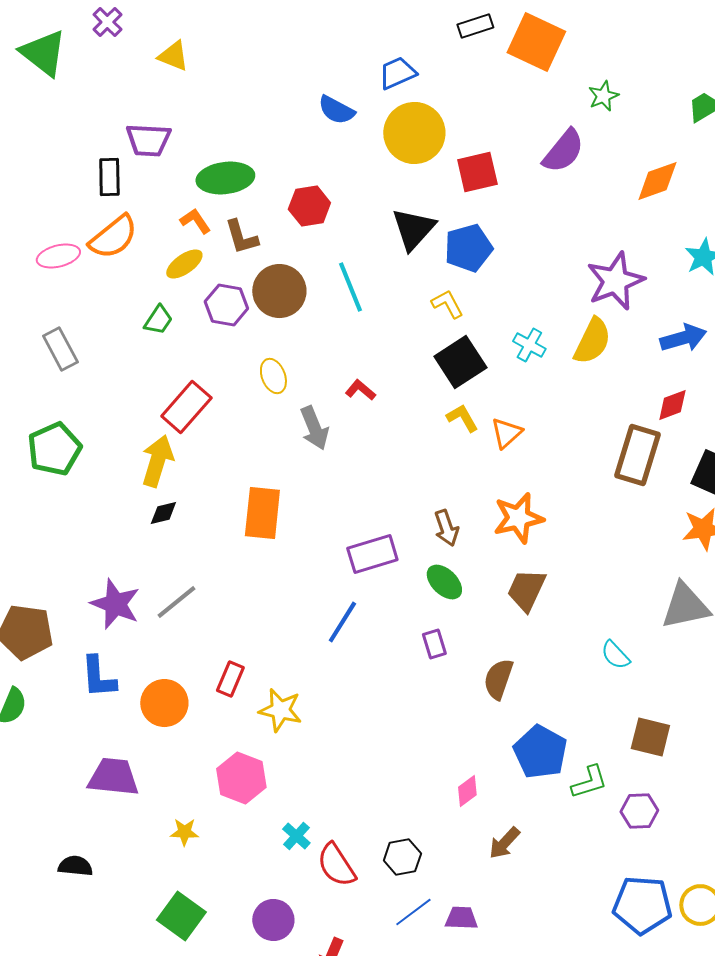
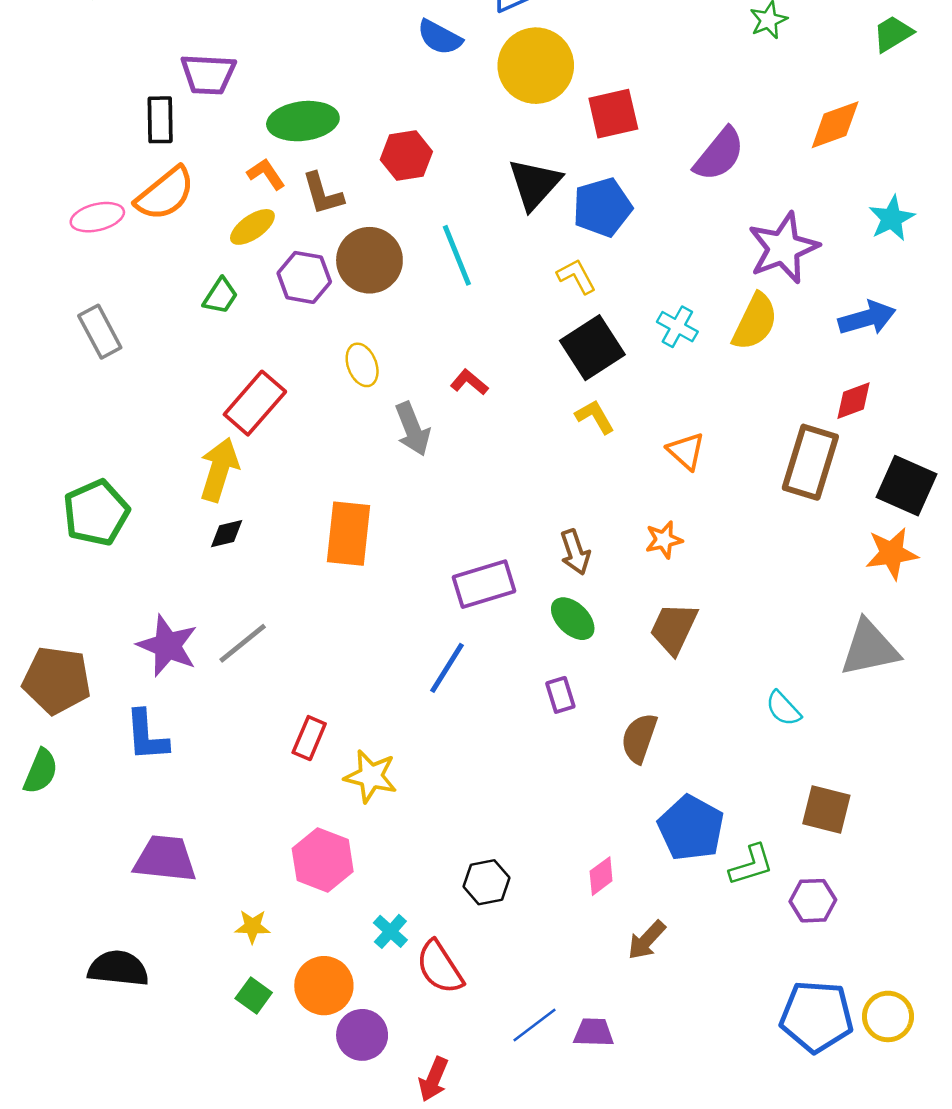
purple semicircle: (563, 151) -> (719, 154), moved
orange triangle: (506, 433) -> (686, 451), moved, turned -36
green pentagon: (54, 449) -> (96, 513), moved
orange star: (518, 518) -> (664, 540), size x0.6
orange circle: (164, 703) -> (324, 986), moved
black hexagon: (402, 857) -> (486, 882), moved
black semicircle: (75, 866) -> (118, 968), size x1.4
green square: (181, 916) -> (254, 995), moved, size x0.6

